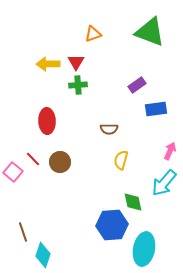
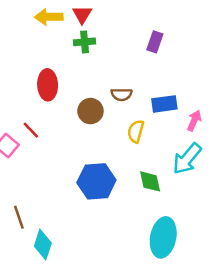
purple rectangle: (137, 85) -> (155, 42), turned -36
blue rectangle: (156, 109) -> (164, 104), moved
brown circle: (60, 162) -> (90, 111), moved
blue hexagon: (112, 225) -> (96, 181), moved

